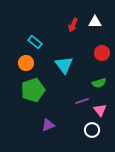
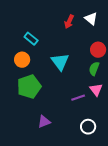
white triangle: (95, 22) -> (91, 19), turned 40
green semicircle: (99, 83) -> (94, 69), moved, turned 128
pink triangle: (100, 110) -> (96, 90), moved

